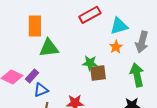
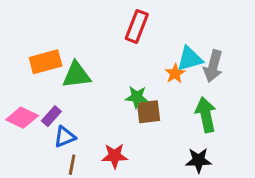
red rectangle: (90, 15) -> (137, 26), turned -40
orange rectangle: (35, 26) -> (46, 62), moved, turned 75
cyan triangle: (119, 26) -> (190, 59), moved

